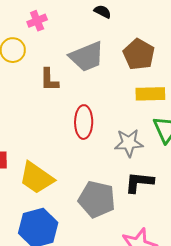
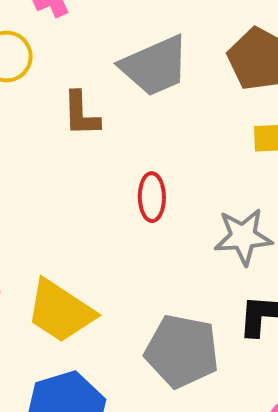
red ellipse: (84, 122) -> (152, 197), size x0.7

